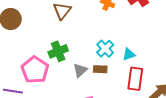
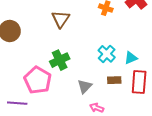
brown rectangle: (100, 69) -> (114, 80), moved
gray triangle: (80, 70) -> (85, 86), moved

